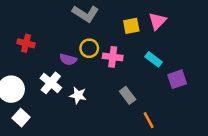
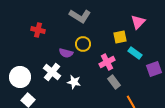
yellow square: (131, 26) -> (120, 37), moved
red cross: (26, 43) -> (38, 30), moved
pink cross: (113, 57) -> (107, 62), moved, turned -35

